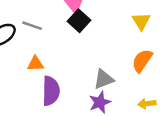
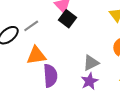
gray line: (32, 26) -> (31, 26), turned -49
orange triangle: (35, 64) -> (36, 55), size x1.5

